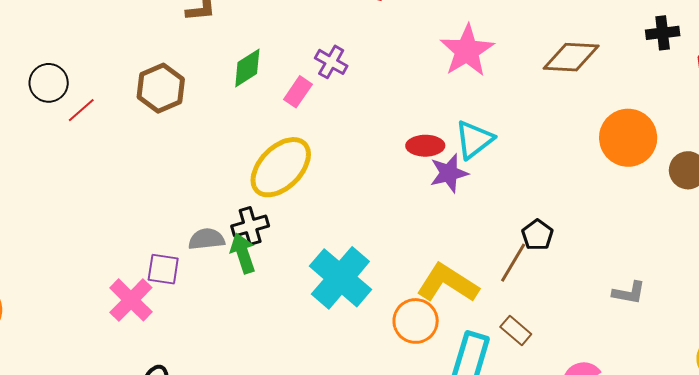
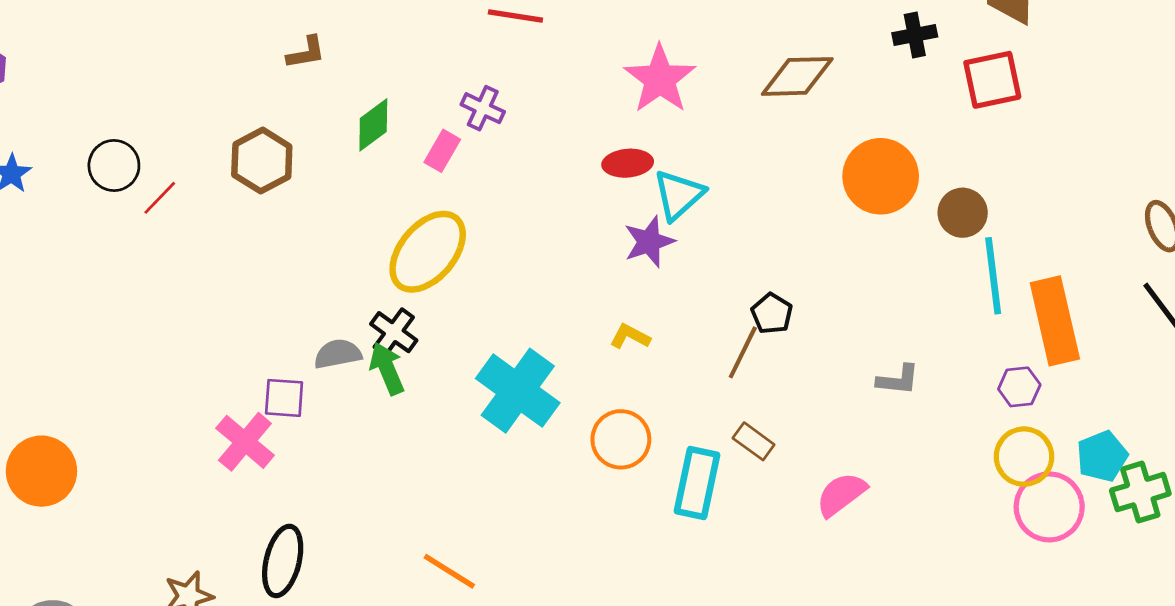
red ellipse: (425, 146) -> (628, 163), moved
black cross: (250, 226) -> (394, 332), turned -33
yellow L-shape: (448, 283) -> (630, 336), moved, size x0.5

